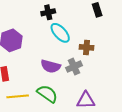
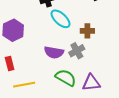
green semicircle: (47, 94) -> (66, 78), moved

